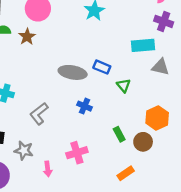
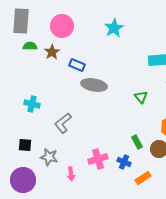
blue rectangle: (102, 67) -> (77, 65), moved
blue cross: (84, 106) -> (124, 162), moved

